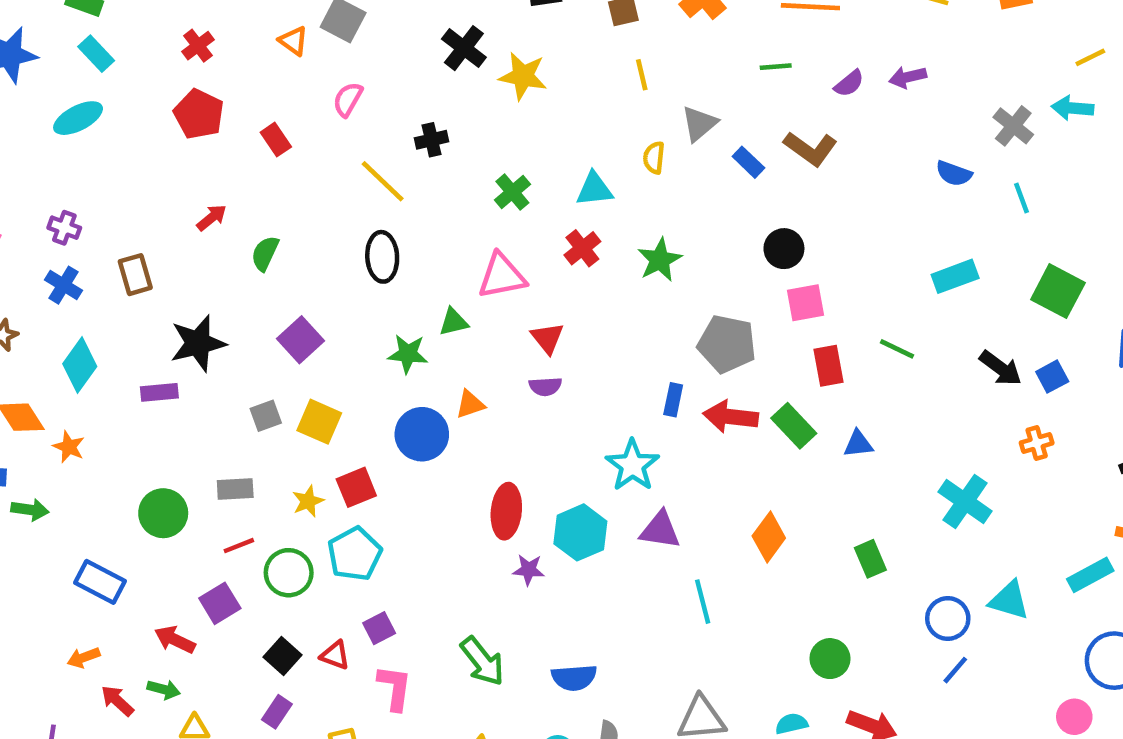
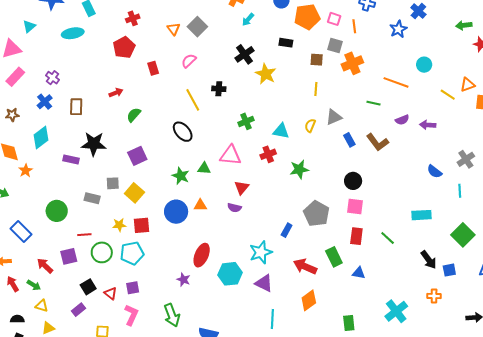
black ellipse: (382, 257) -> (183, 132), turned -55
red arrow: (731, 417) -> (305, 266), moved
gray rectangle: (235, 489) -> (92, 198), moved
purple star: (529, 570) -> (184, 280), moved

